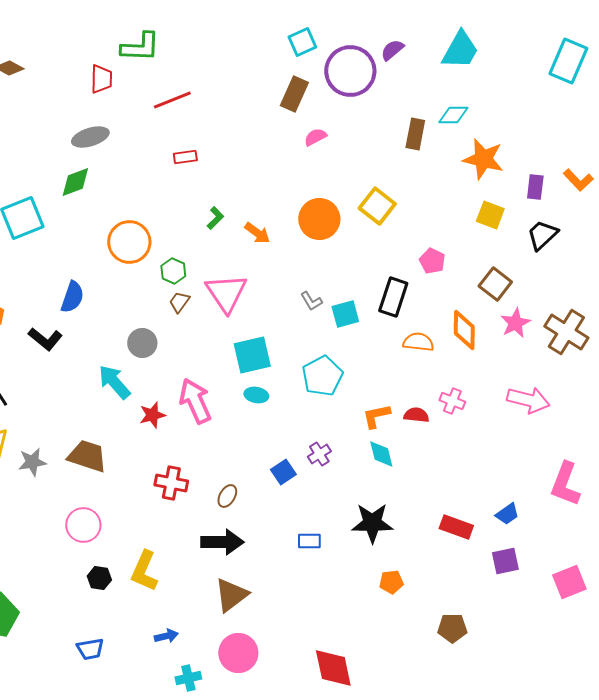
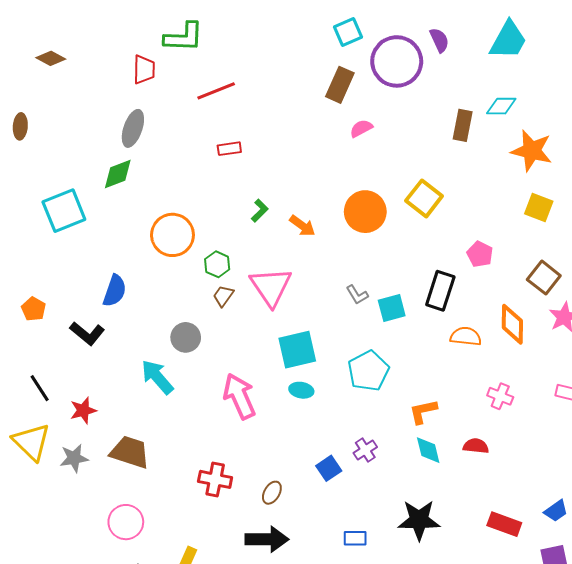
purple semicircle: (392, 50) -> (439, 40), turned 105
gray ellipse: (90, 137) -> (133, 128), turned -54
red star: (152, 415) -> (83, 410), moved
red semicircle: (416, 415) -> (476, 446), moved

